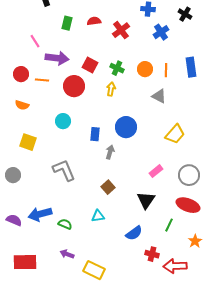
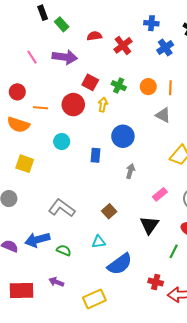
green rectangle: (67, 23) -> (62, 24), moved, turned -56
purple arrow: (57, 58) -> (65, 57), moved
orange line: (42, 80) -> (41, 108), moved
yellow arrow: (111, 89) -> (103, 105), moved
orange semicircle: (22, 105) -> (18, 125), size x1.5
blue circle: (126, 127) -> (123, 136), moved
gray arrow: (110, 152) -> (130, 171), moved
gray L-shape: (64, 170) -> (62, 208), moved, turned -30
blue semicircle: (134, 233) -> (120, 264), moved, size x1.4
purple arrow: (67, 254) -> (56, 282), moved
yellow rectangle: (94, 270) -> (94, 299), turned -50

